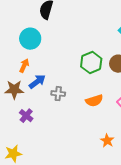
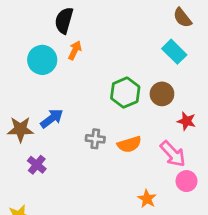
orange arrow: (24, 66) -> (75, 50), moved
gray cross: (58, 94) -> (95, 139), moved

